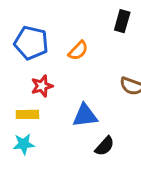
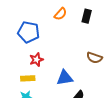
orange semicircle: (78, 51) -> (60, 14), moved

